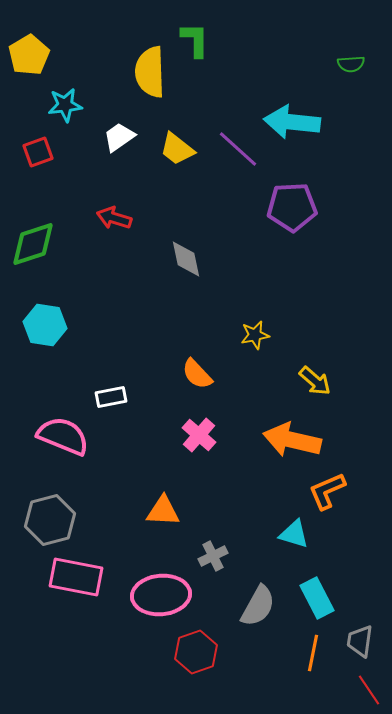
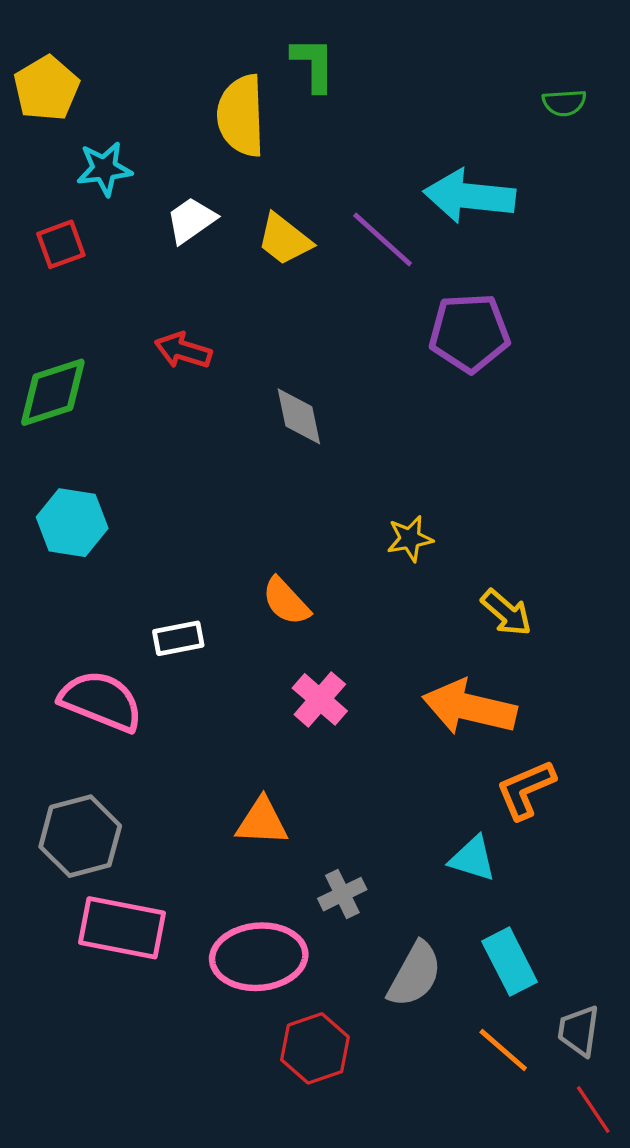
orange semicircle: (197, 374) -> (286, 601), moved
orange line: (313, 653) -> (503, 1050), turned -60

